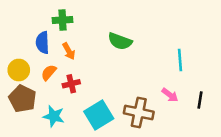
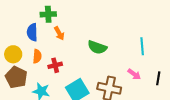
green semicircle: (120, 41) -> (97, 47), moved
orange arrow: (69, 51) -> (59, 33), moved
orange semicircle: (49, 72) -> (37, 56), turned 144

